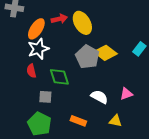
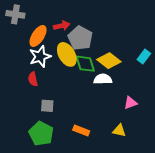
yellow ellipse: (82, 23) -> (67, 54), moved
gray pentagon: (87, 57) -> (80, 38), moved
green diamond: (59, 77) -> (85, 64), moved
white semicircle: (99, 97) -> (103, 79), moved, turned -30

